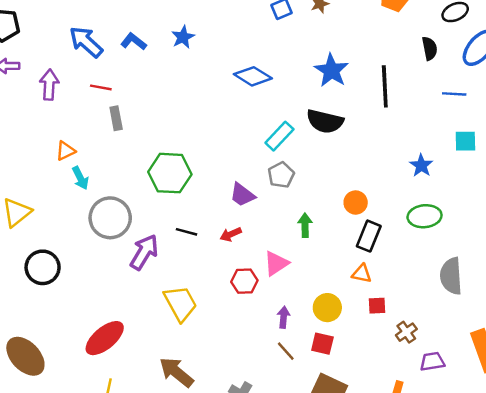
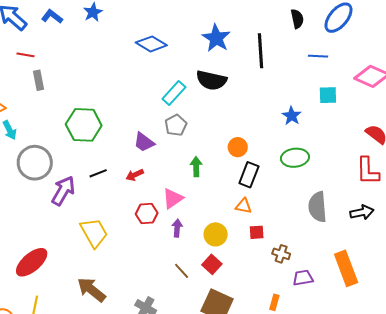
black line: (186, 232) -> (98, 173), turned -36
purple arrow: (284, 317) -> (177, 228), moved
brown cross: (406, 332) -> (281, 254), turned -36
red square: (322, 344) -> (212, 264), turned 30

